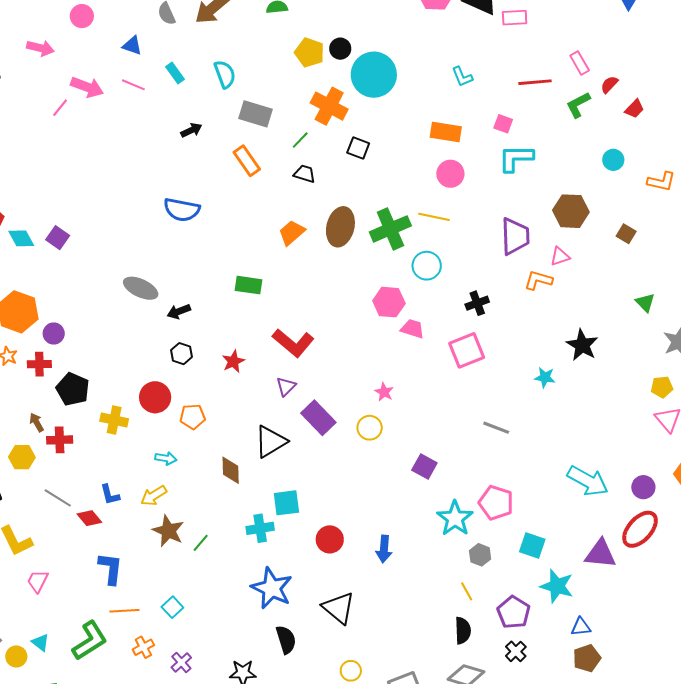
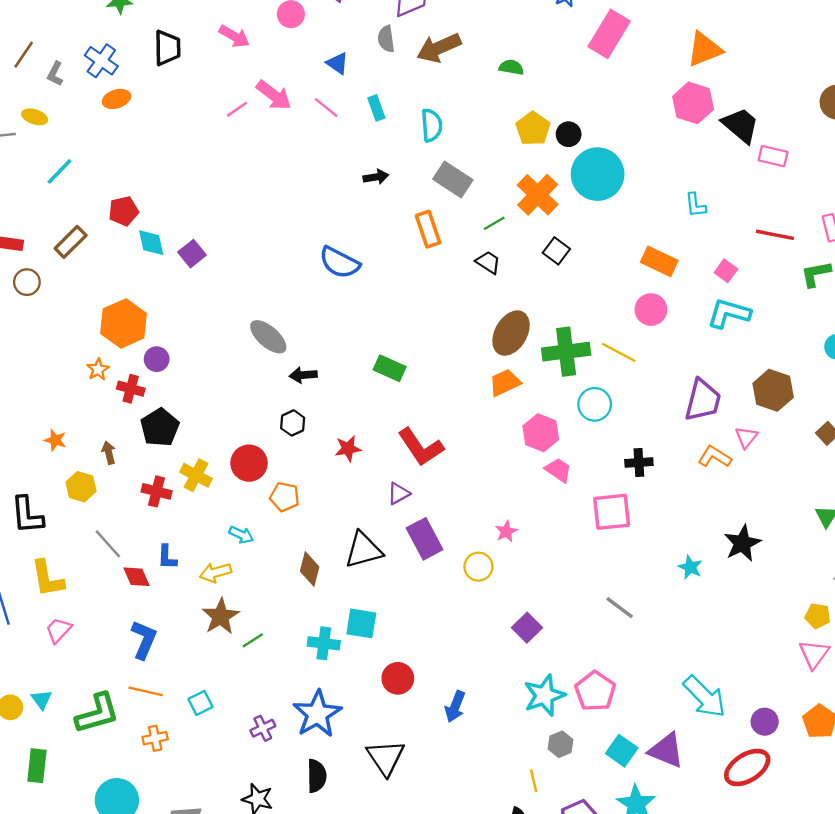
orange trapezoid: (292, 233) -> (505, 383), moved
pink triangle: (560, 256) -> (746, 437), turned -50
red cross: (60, 440) -> (157, 491), moved
purple triangle: (600, 554) -> (666, 750), moved
purple cross: (181, 662) -> (263, 728), moved

